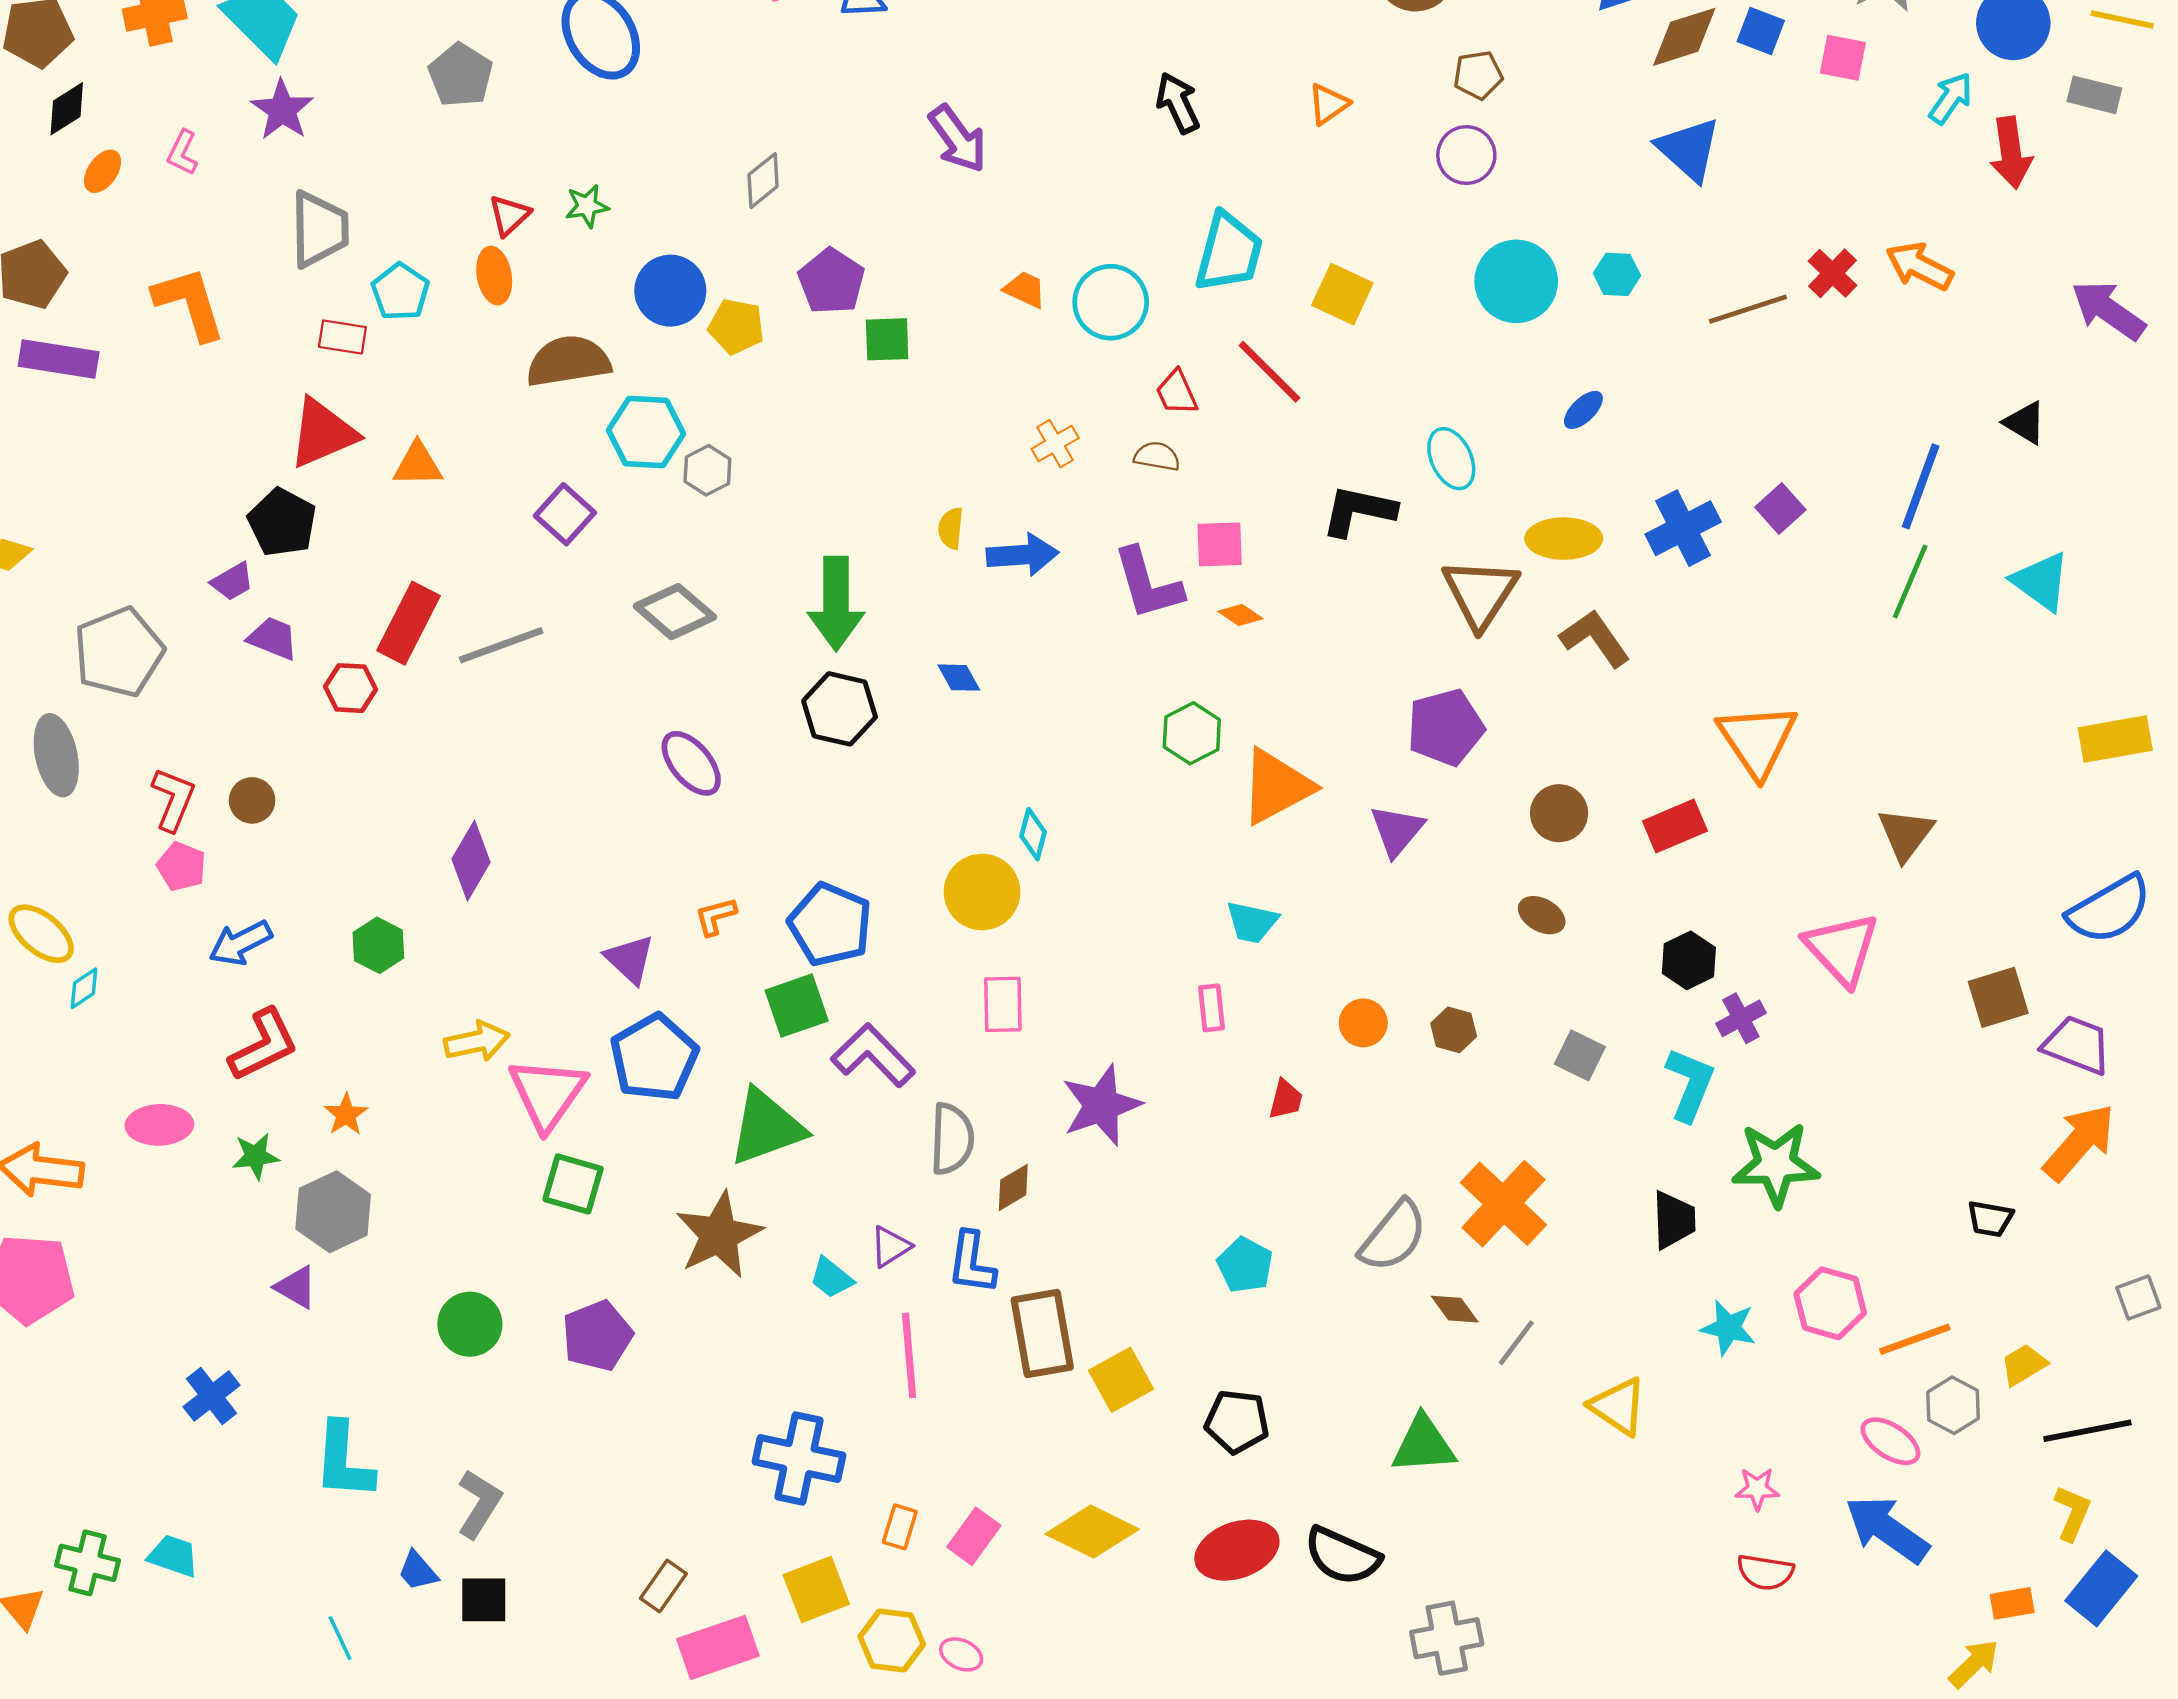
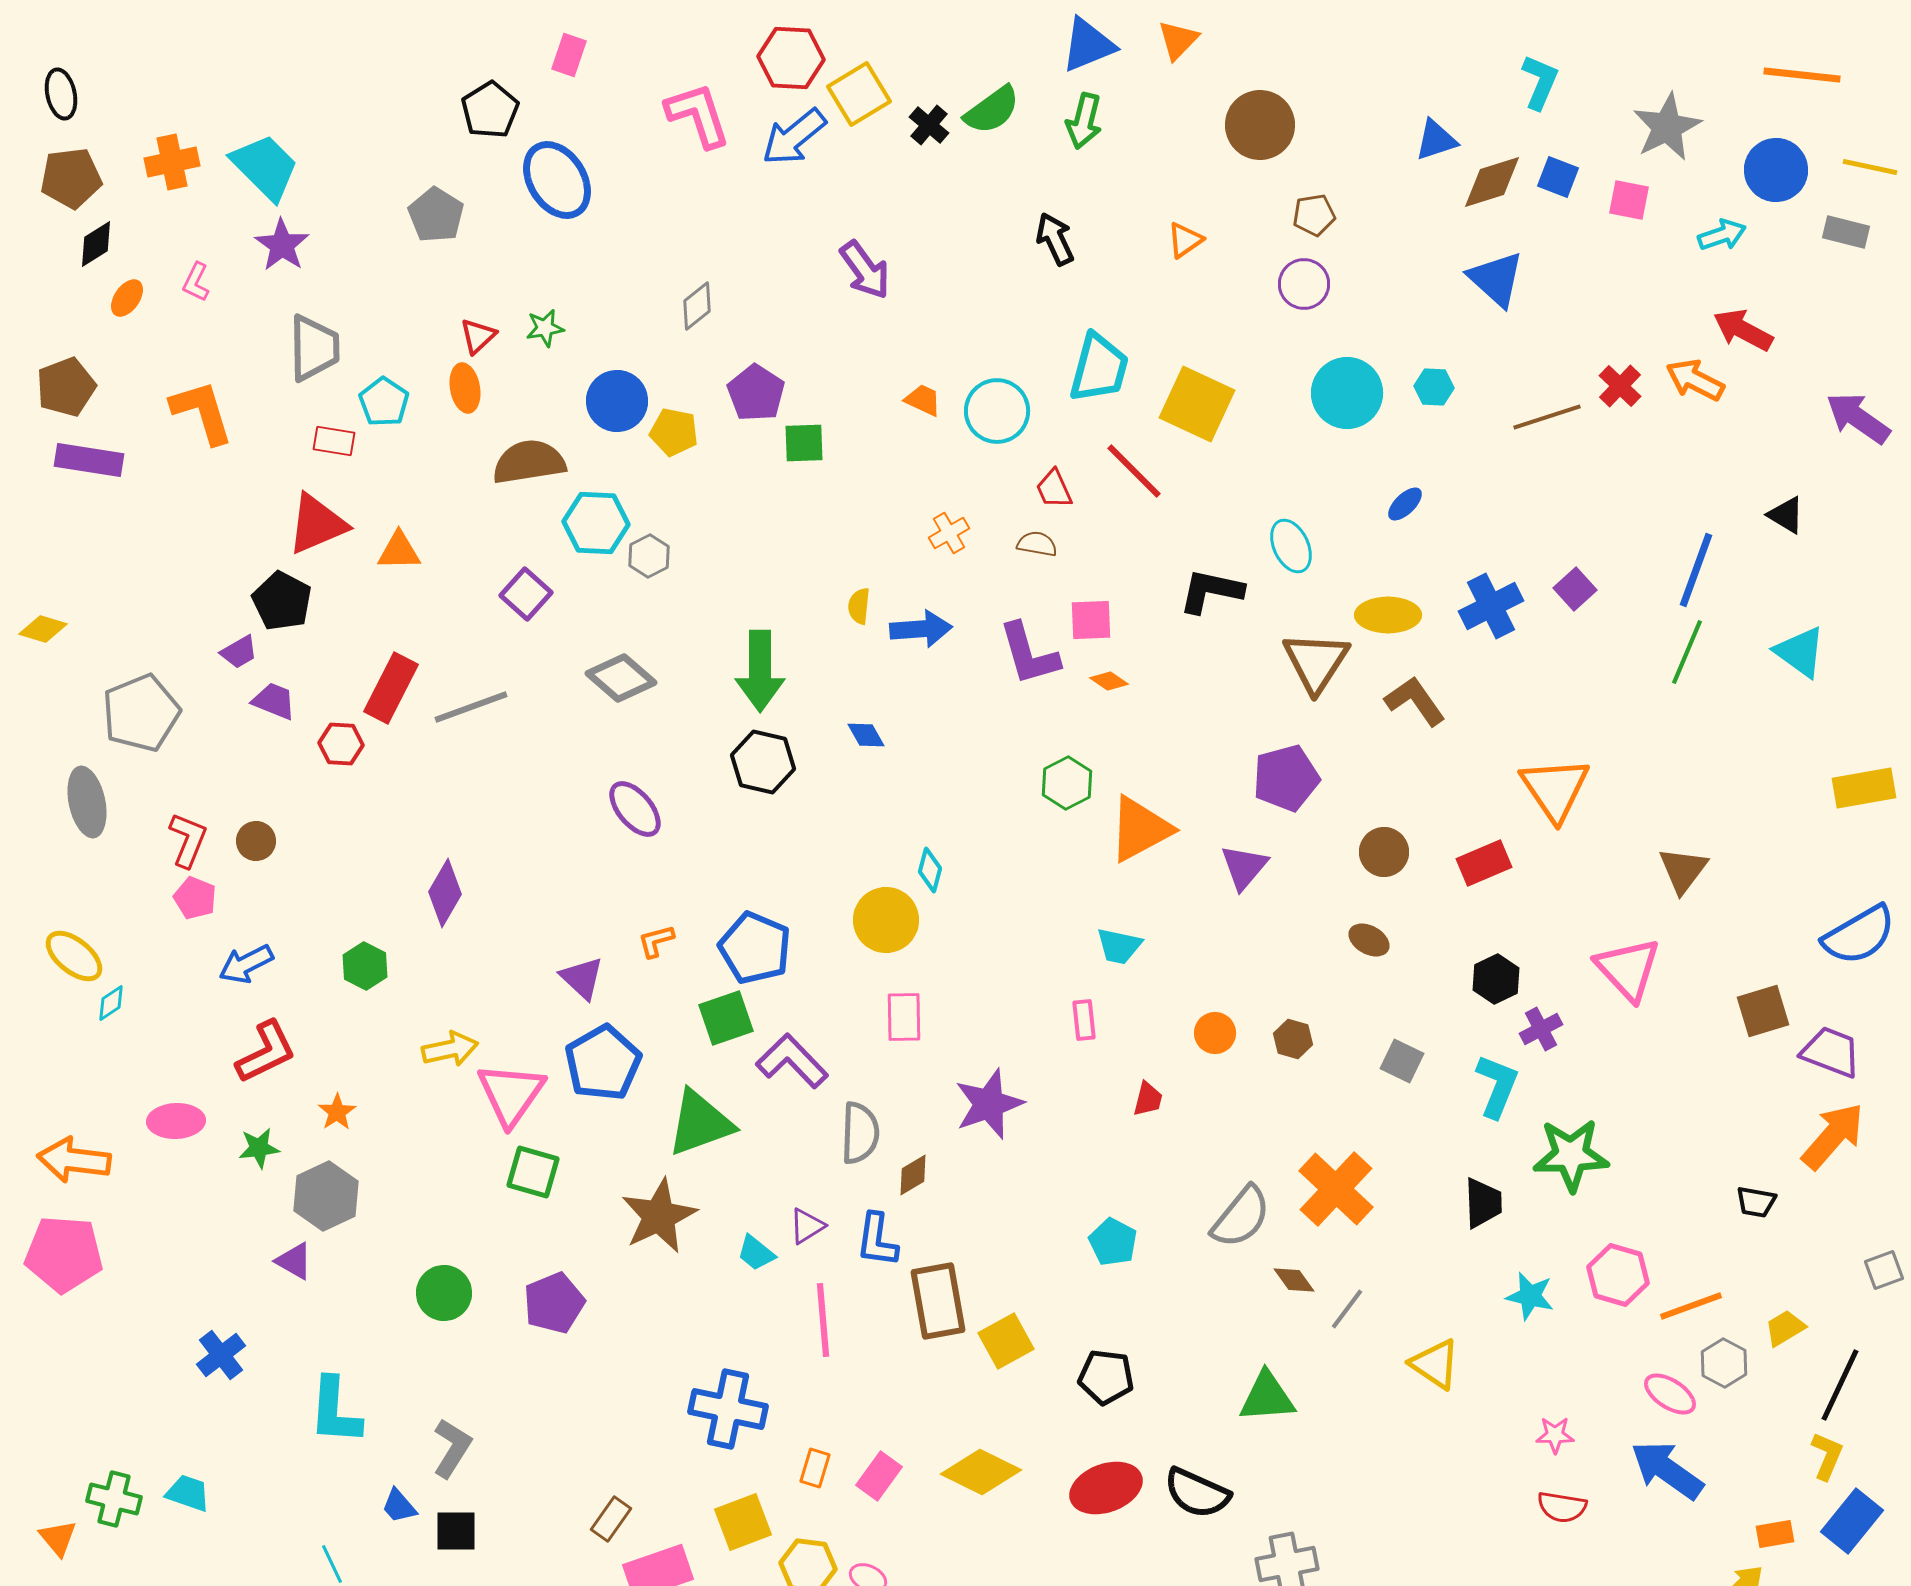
cyan arrow: (1951, 98) -> (1722, 235), turned 36
red arrow: (2011, 153) -> (1743, 330), moved, turned 126
yellow square: (1342, 294) -> (1197, 404), size x1.4
black line: (2087, 1431) -> (1840, 1385), turned -54

